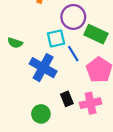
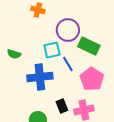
blue cross: (43, 68) -> (40, 77), turned -35

